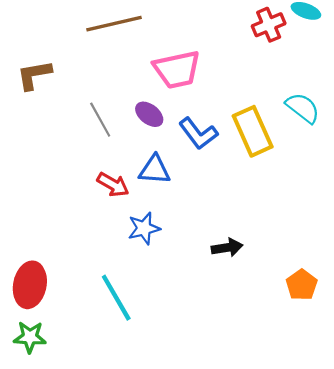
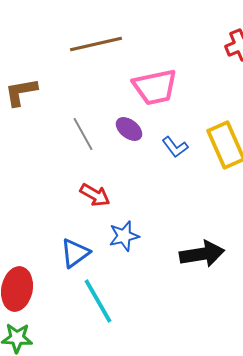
blue L-shape: (198, 133) -> (175, 147), size x0.7
blue triangle: (155, 170) -> (75, 253), moved, turned -40
black arrow: (227, 248) -> (202, 254), size x1.5

